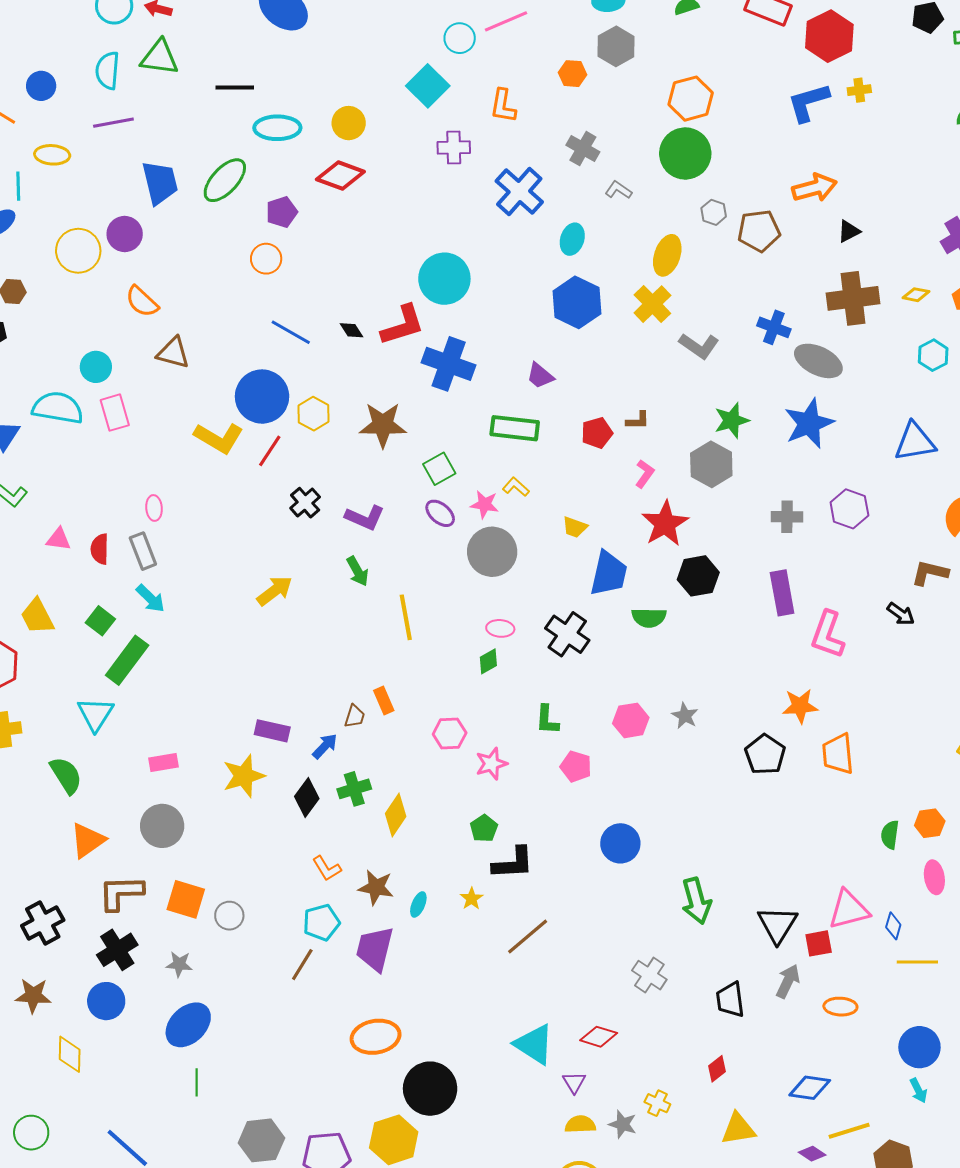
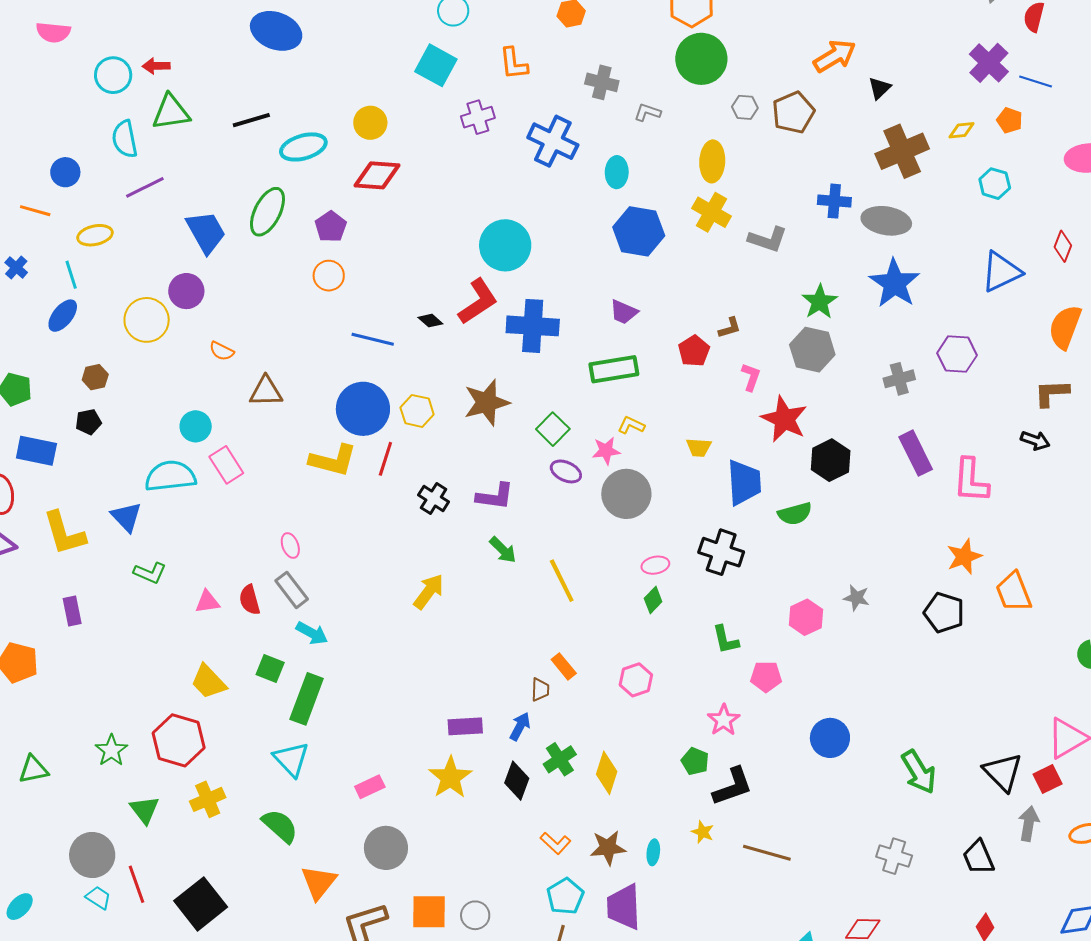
orange semicircle: (142, 302) -> (222, 351), size x0.7
pink star: (491, 764) -> (724, 720), moved
brown line: (528, 937) -> (767, 853), turned 72

